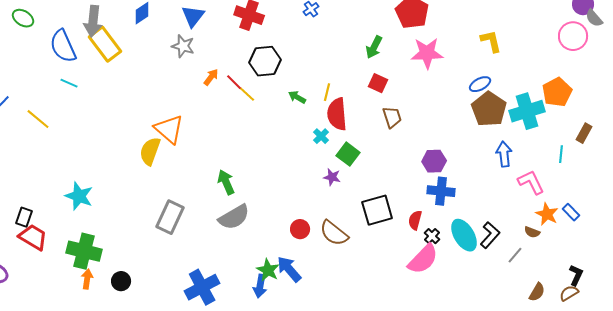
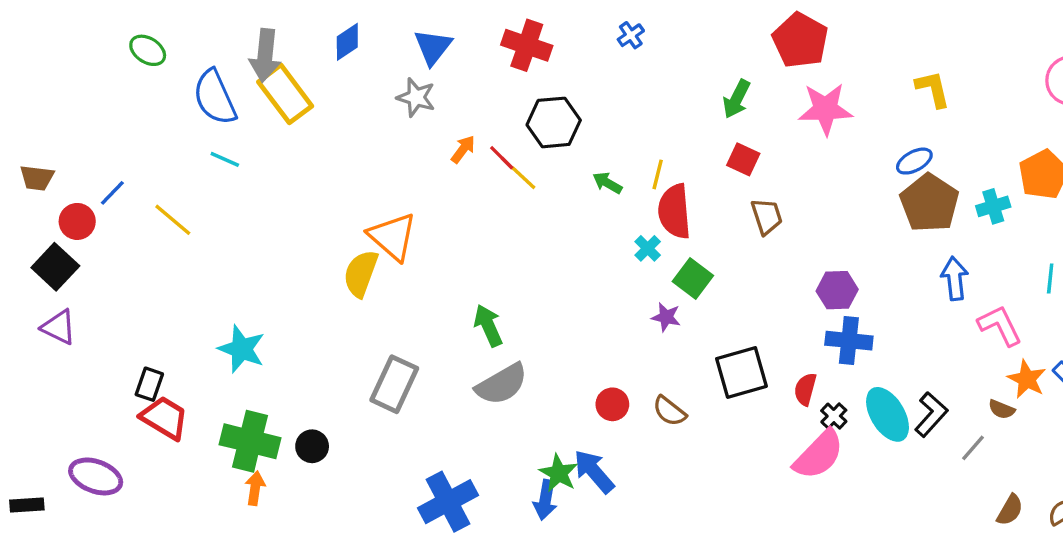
cyan cross: (527, 111) -> (993, 206), size x0.6
brown semicircle: (334, 233) -> (669, 411), size x0.7
black circle: (121, 281) -> (312, 446), moved

